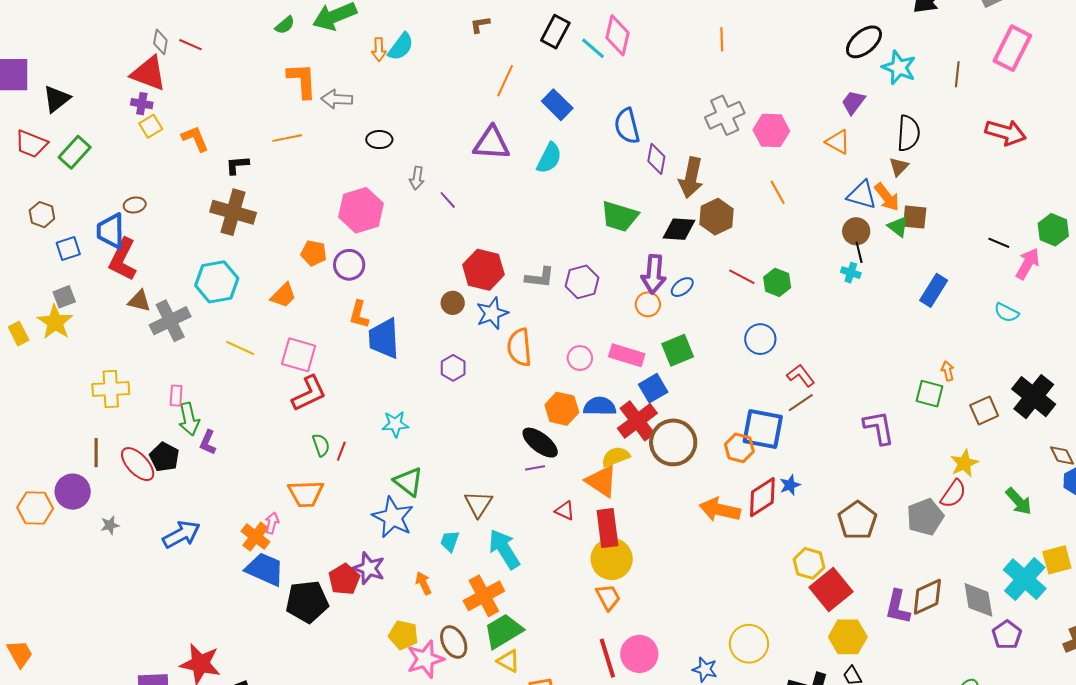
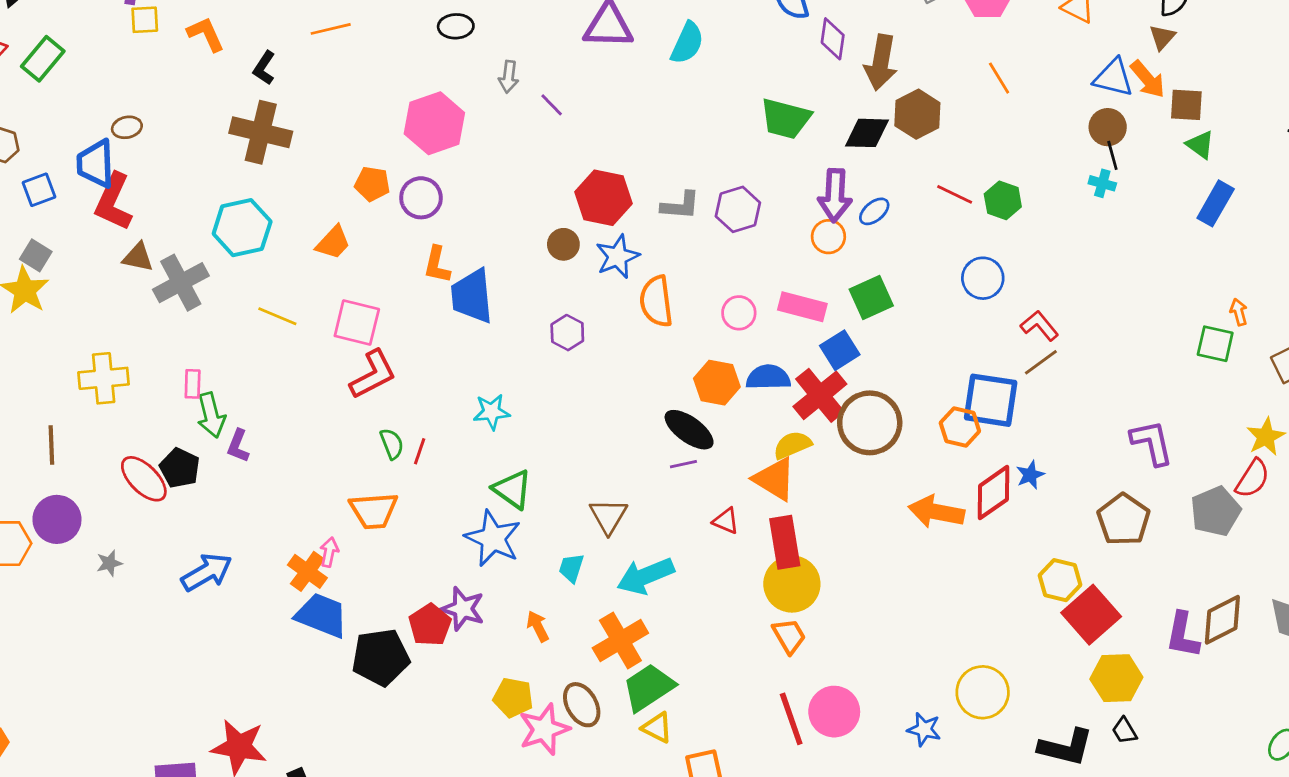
yellow square: (151, 126) -> (145, 20), turned 30
black L-shape: (237, 165) -> (264, 68), turned -50
green triangle: (898, 227) -> (1200, 145), moved
gray square: (64, 297) -> (36, 255), turned -35
purple L-shape: (879, 428) -> (1152, 443), moved
brown line: (96, 453) -> (51, 445), moved
cyan arrow: (504, 549) -> (646, 576), turned -78

